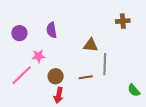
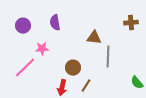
brown cross: (123, 21) -> (131, 23), moved
brown circle: (56, 76) -> (73, 68), moved
brown line: (86, 77) -> (86, 86), moved, turned -48

